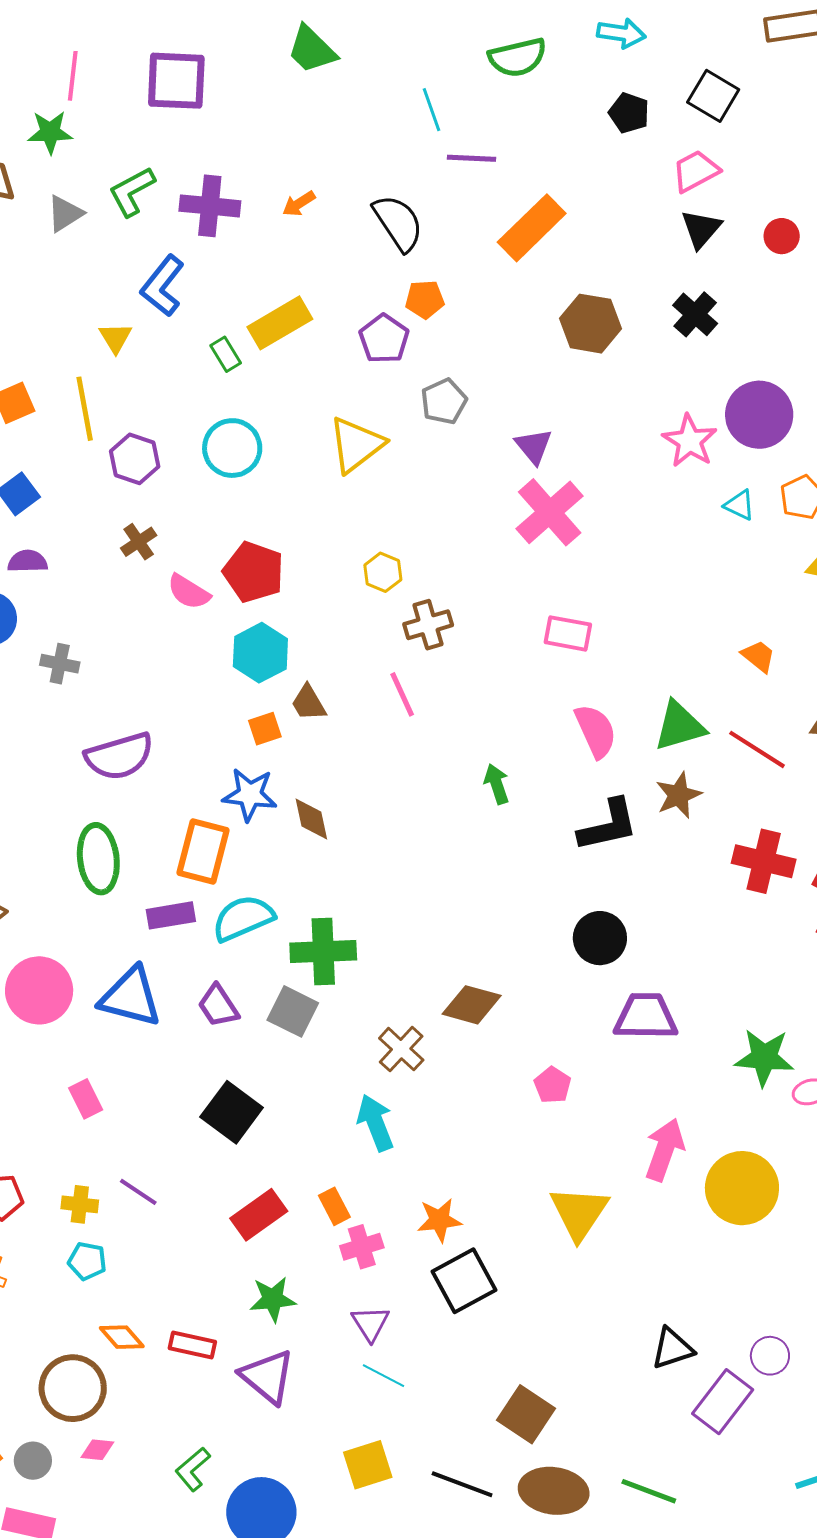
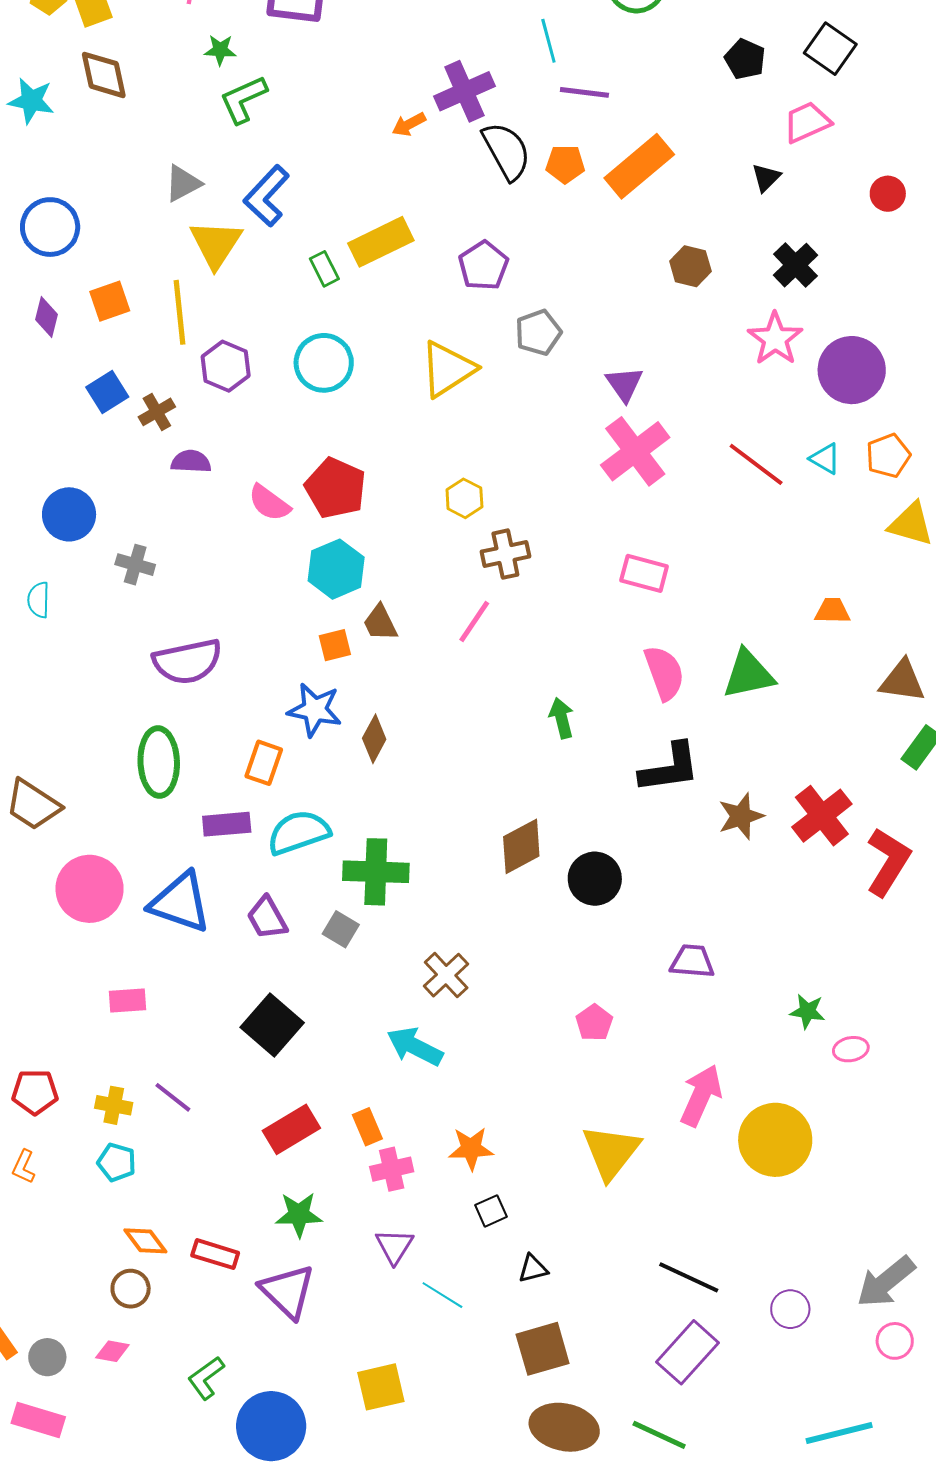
green star: (50, 132) -> (220, 50), moved, size x0.7
purple cross: (210, 206) -> (464, 91), moved, turned -34
gray triangle: (65, 214) -> (183, 183), moved
black triangle: (701, 229) -> (766, 178), moved, size x0.7
orange pentagon: (425, 299) -> (565, 164), moved
brown hexagon: (590, 324) -> (690, 266), size x0.7
yellow triangle: (115, 338) -> (216, 244), size x1.6
pink star: (690, 441) -> (775, 339), moved
brown cross: (139, 542) -> (157, 412), moved
purple semicircle: (28, 561) -> (191, 462), moved
orange trapezoid: (758, 656) -> (832, 611), turned -42
pink line: (402, 694) -> (474, 622), turned 54
red line: (757, 749) -> (756, 464), moved
brown star: (679, 795) -> (741, 816), moved
brown diamond: (311, 819) -> (374, 739), turned 36
orange rectangle: (203, 851) -> (264, 763), size x0.7
red cross: (764, 861) -> (822, 816), turned 34
black circle: (600, 938) -> (595, 879), moved
brown diamond: (472, 1005) -> (521, 846), moved, turned -48
gray square: (293, 1011) -> (341, 929), size x0.7
purple trapezoid: (646, 1017) -> (692, 961), size x0.7
green star: (764, 1058) -> (807, 1011), size x0.6
pink rectangle: (86, 1099) -> (128, 1001), turned -72
cyan arrow: (375, 1123) -> (415, 1047), turned -46
black square: (464, 1281) -> (491, 1211), size x0.5
black triangle: (672, 1349) -> (533, 1269), moved, size x0.7
cyan line: (383, 1376) -> (442, 1295), moved
brown circle: (73, 1388) -> (131, 1289), moved, size x0.6
purple rectangle: (723, 1402) -> (688, 1352), moved
brown square: (526, 1414) -> (543, 1349), turned 36
black line: (462, 1484) -> (689, 1277), moved

